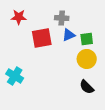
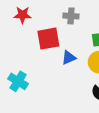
blue triangle: (69, 35) -> (69, 58), moved

